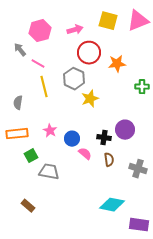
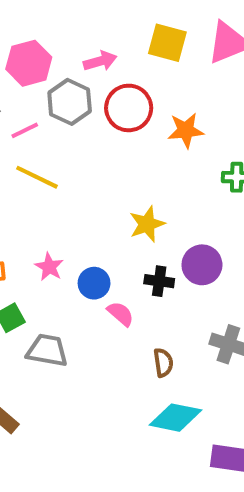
pink line: (38, 64) -> (25, 130), turned -56
gray hexagon: (74, 79) -> (70, 102), moved
yellow line: (44, 87) -> (37, 177), turned -50
yellow star: (90, 99) -> (147, 224), moved
brown semicircle: (109, 160) -> (163, 363), moved

